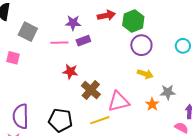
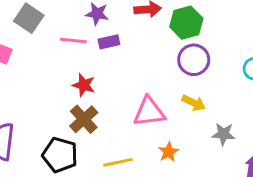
brown cross: (91, 90) -> (84, 119), moved
pink triangle: (119, 102) -> (149, 112), moved
orange star: (152, 104) -> (168, 152), moved

